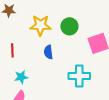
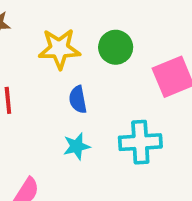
cyan star: (21, 77) -> (77, 146), moved

